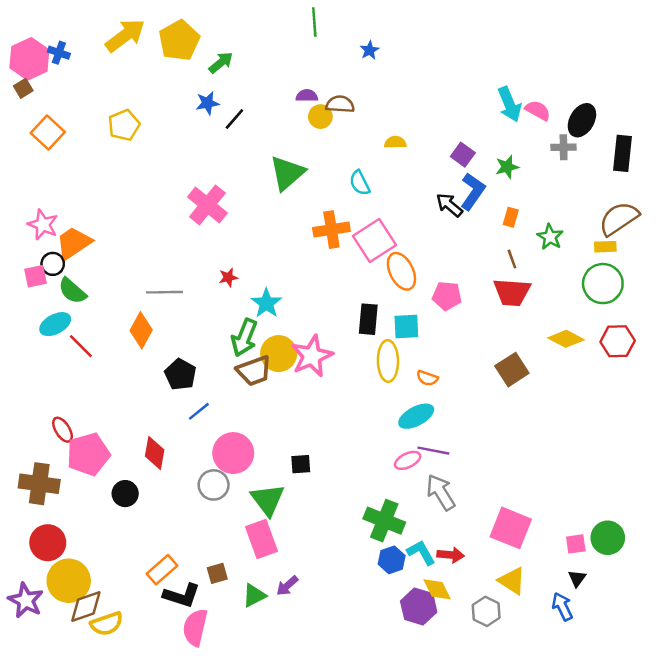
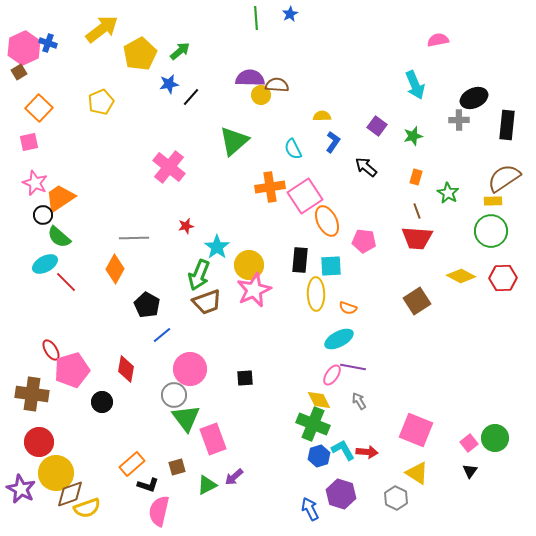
yellow pentagon: (179, 40) -> (140, 54), moved
blue star: (370, 50) -> (290, 14), moved
purple semicircle: (307, 96) -> (250, 78), size x1.6
pink semicircle: (538, 110) -> (438, 40), moved, turned -40
black ellipse: (582, 120) -> (474, 98), turned 36
blue L-shape: (473, 191) -> (333, 142), moved, size x0.7
pink square: (36, 276) -> (29, 142), moved
yellow circle: (279, 354) -> (249, 265), moved
pink ellipse: (408, 460) -> (332, 375), turned -30
gray arrow: (441, 492) -> (359, 401), size x0.6
green triangle: (268, 500) -> (186, 418), moved
pink square: (576, 544) -> (469, 443), turned -30
yellow diamond: (437, 589) -> (319, 400), moved
black L-shape: (182, 595) -> (148, 485), size x0.7
blue arrow: (562, 607) -> (310, 509), moved

